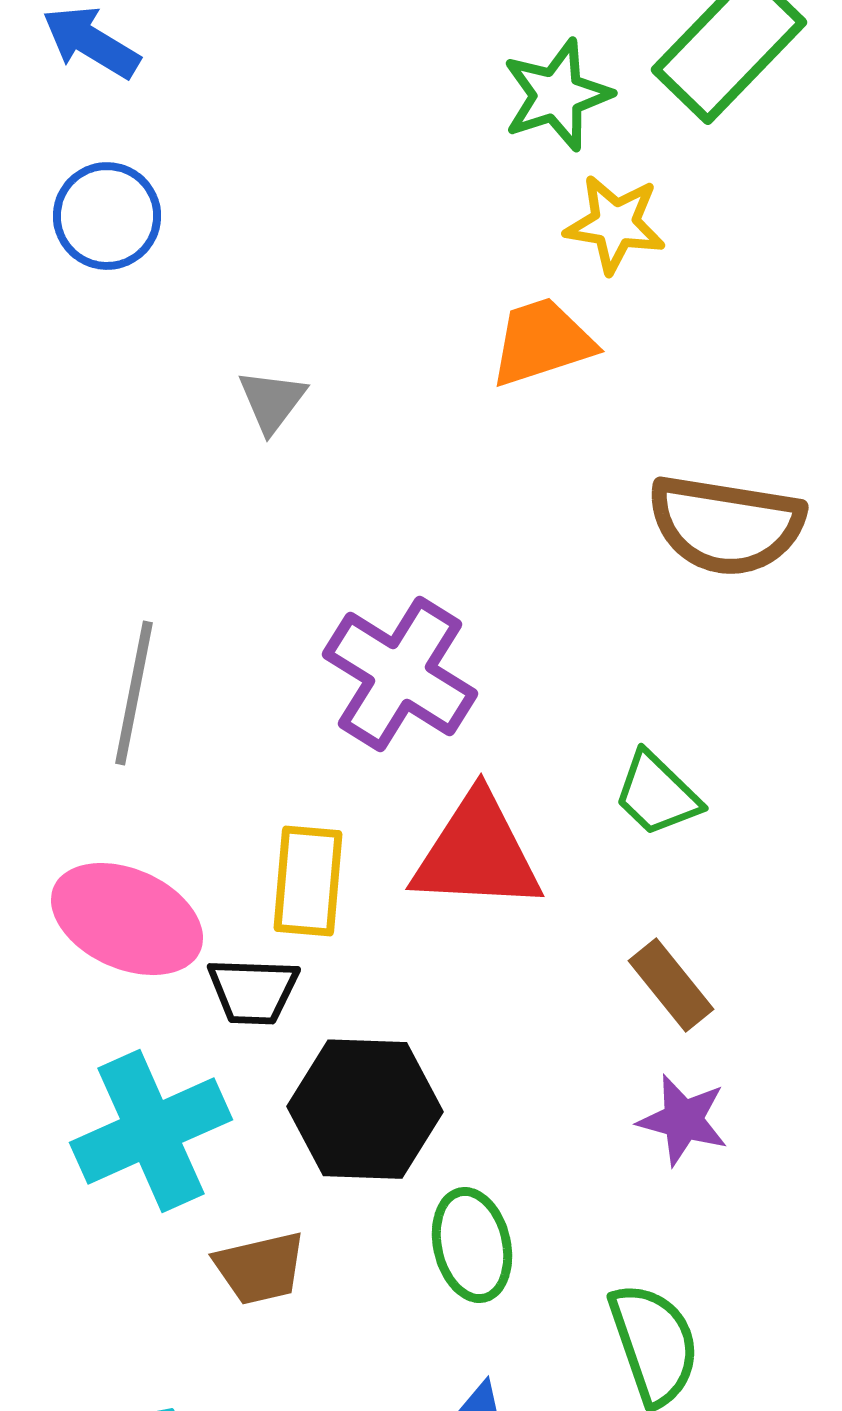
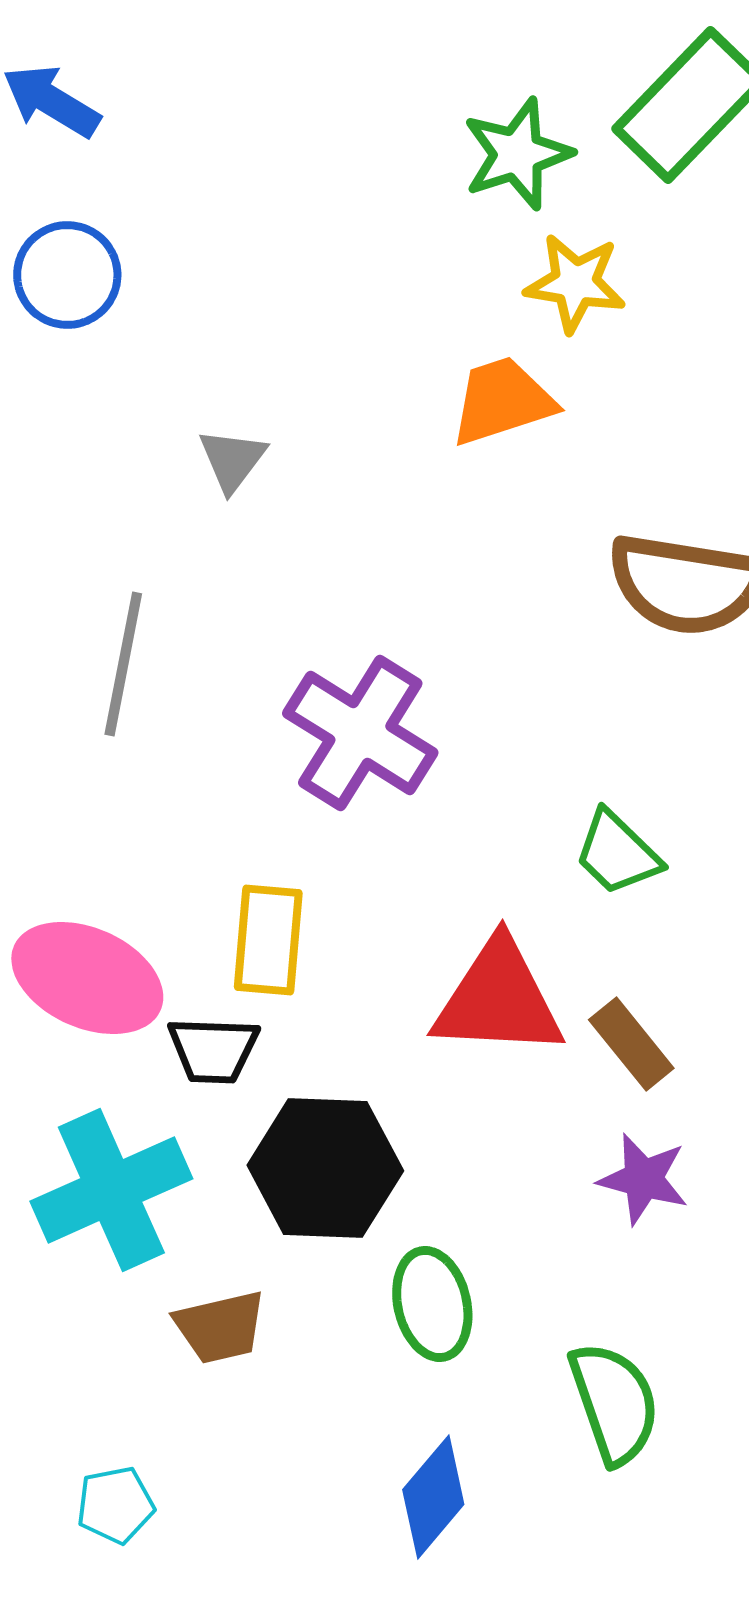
gray line: (134, 693) -> (123, 664), moved
red triangle: (477, 853) -> (498, 999), moved

